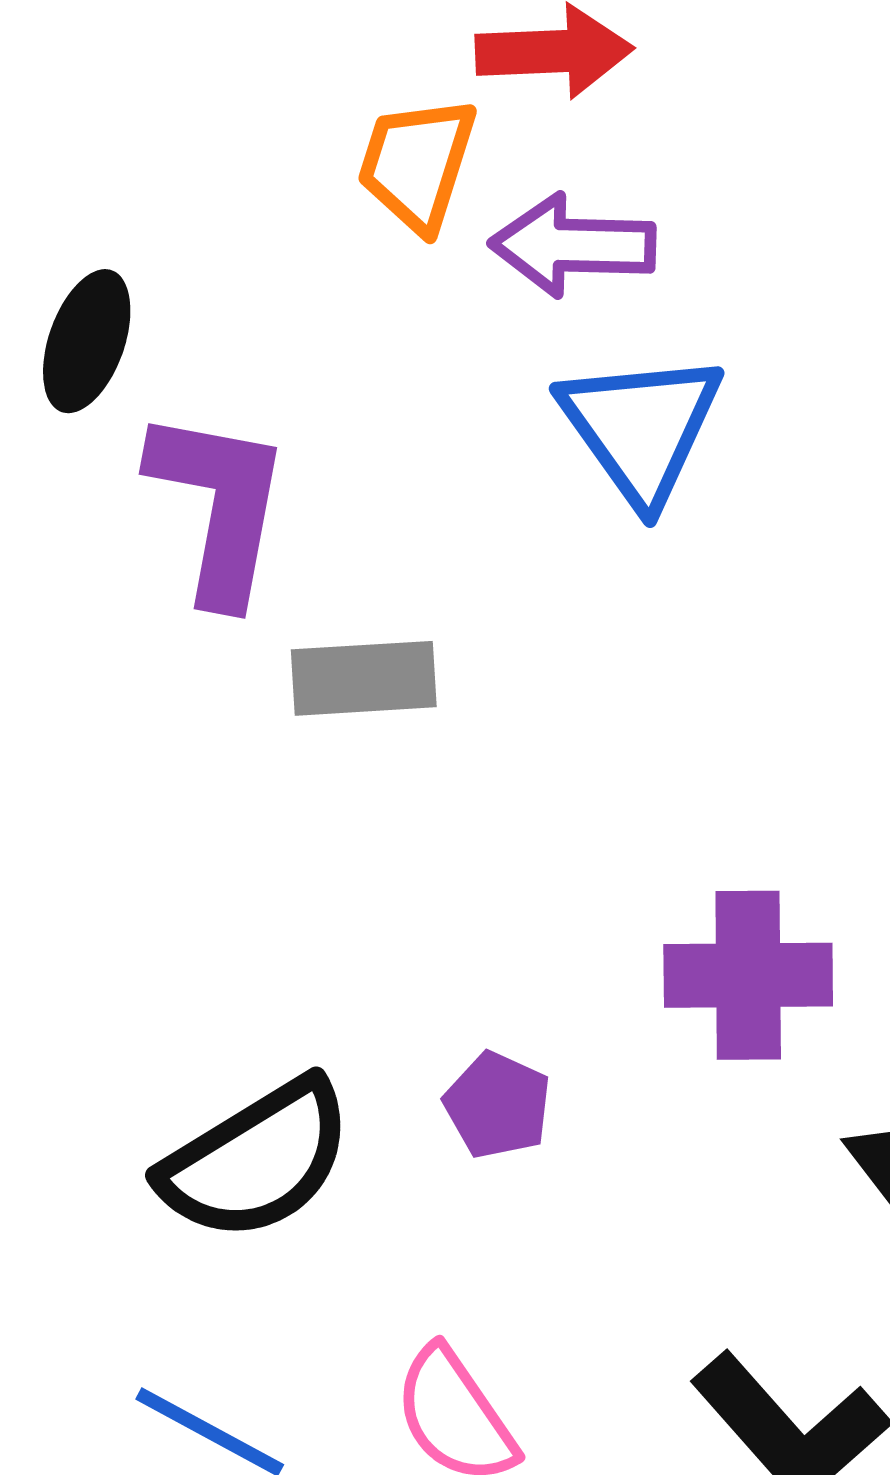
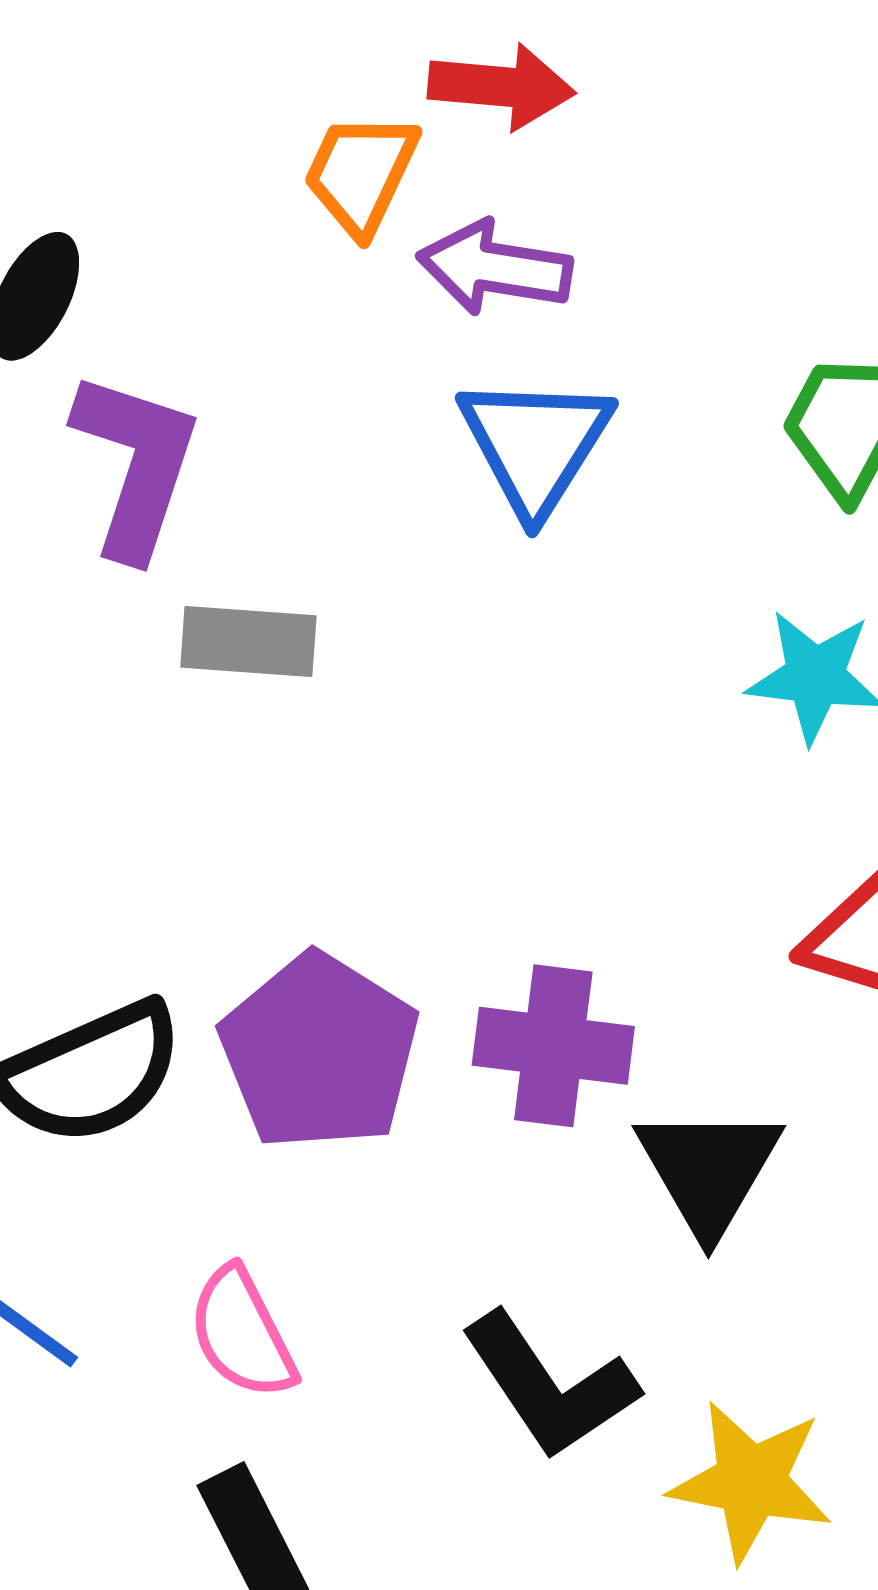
purple cross: (748, 975) -> (553, 1046), moved
purple pentagon: (498, 1105) -> (319, 1052), size x2.0

